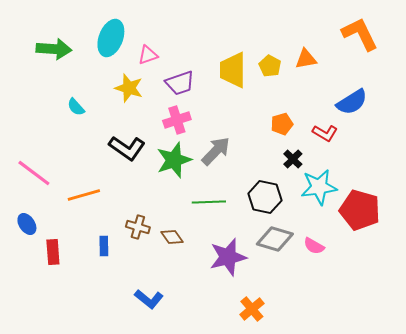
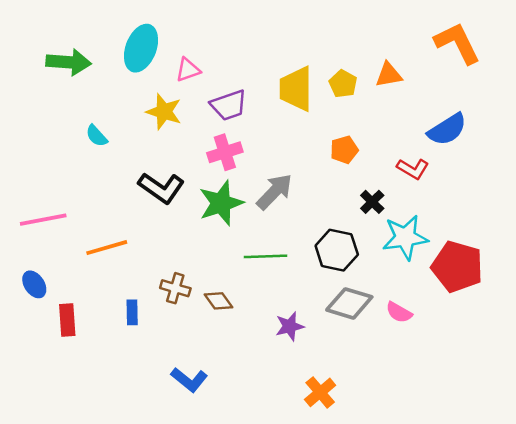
orange pentagon: (282, 124) -> (344, 150), moved
pink line: (34, 173) -> (43, 220), turned -48
purple star: (228, 257) -> (290, 326), size x0.6

